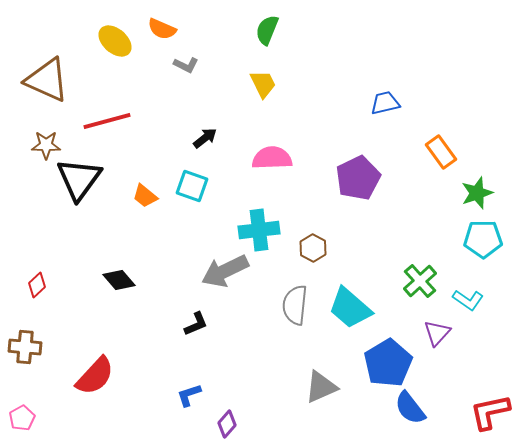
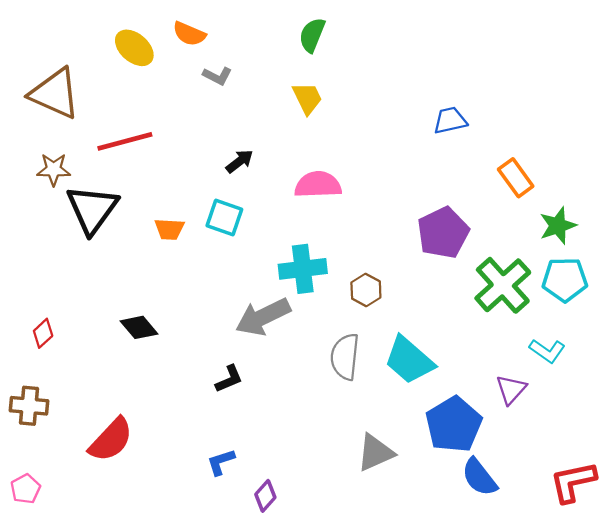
purple pentagon: (358, 178) -> (443, 233), moved
orange trapezoid: (145, 196) -> (169, 229), turned -36
green cross: (420, 281) -> (503, 285), moved, size x1.4

